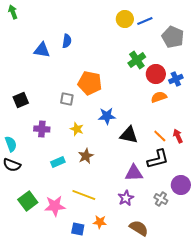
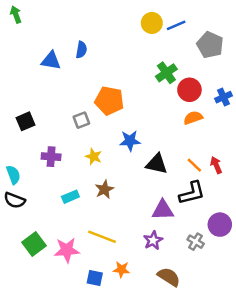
blue cross: (176, 79) -> (223, 97), moved
gray square: (67, 99) -> (81, 120), turned -32

